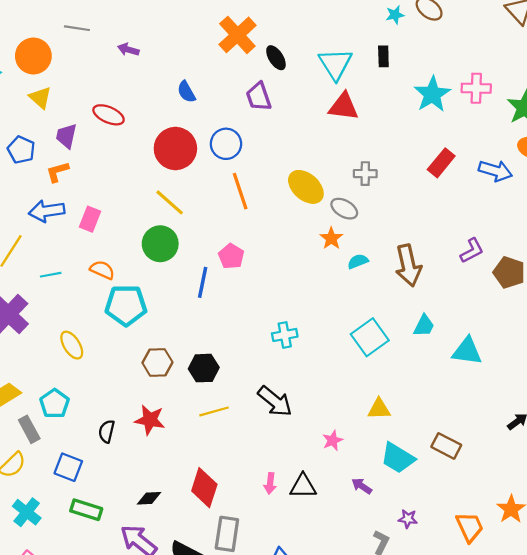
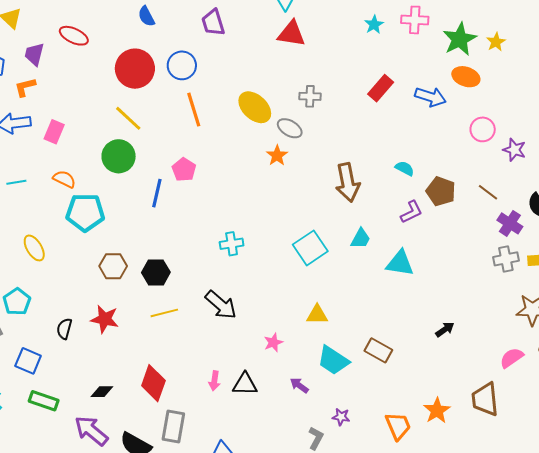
cyan star: (432, 94) -> (374, 25), size x0.6
purple L-shape: (472, 251) -> (411, 212), moved
cyan semicircle: (358, 261) -> (405, 168), moved, turned 48

